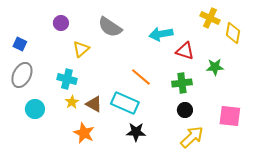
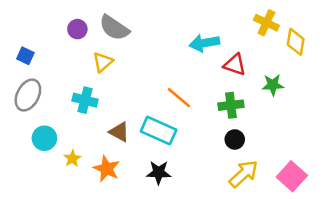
gray semicircle: (110, 27) -> (114, 28), moved
yellow star: (72, 102) -> (72, 158), moved
pink square: (230, 116) -> (292, 176), moved, turned 35
black star: (136, 132) -> (159, 172), moved

